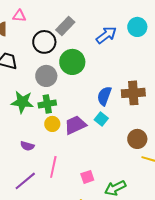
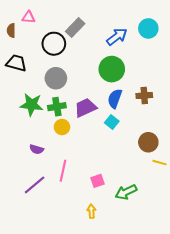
green circle: (72, 62) -> (112, 69), moved
brown cross: (133, 93) -> (144, 96), size x0.7
purple trapezoid: (75, 125) -> (85, 108), moved

